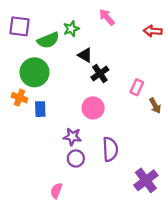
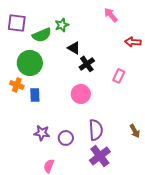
pink arrow: (107, 17) -> (111, 15), moved
red arrow: (153, 31) -> (133, 42), moved
brown arrow: (155, 106) -> (135, 131), moved
purple star: (72, 137) -> (42, 133), moved
purple cross: (146, 180) -> (100, 156), moved

